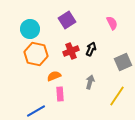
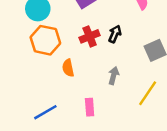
orange semicircle: (54, 76) -> (68, 68), turned -80
pink rectangle: (60, 94) -> (90, 107), moved

